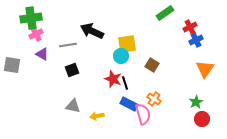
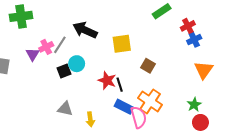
pink cross: (36, 34) -> (46, 47), moved
gray line: (68, 45) -> (60, 45), turned -48
purple triangle: (42, 54) -> (33, 54), turned 32
cyan circle: (121, 56) -> (77, 64), moved
orange cross: (154, 99) -> (150, 101), size x1.6
yellow arrow: (97, 116) -> (90, 119), turned -88

